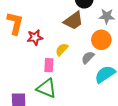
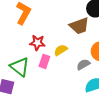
red star: (35, 37) -> (37, 43), moved
green triangle: (47, 88) -> (20, 67), moved

